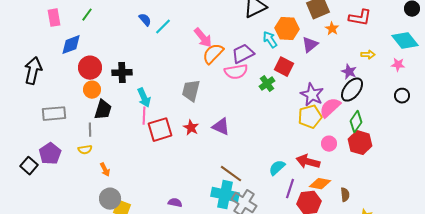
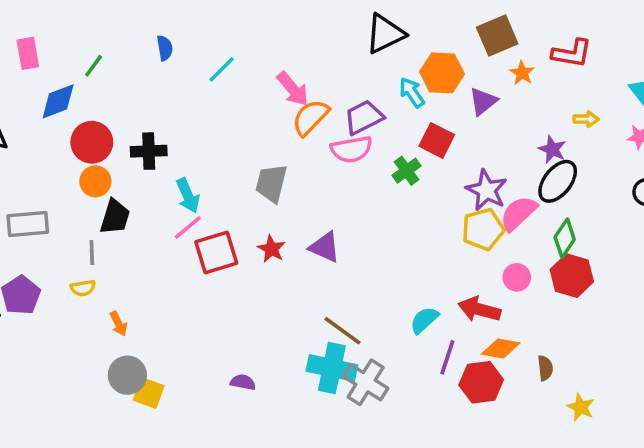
green line: (87, 15) -> (94, 66), moved
blue semicircle: (145, 20) -> (165, 48), moved, turned 32
pink line: (144, 116) -> (188, 228), turned 48

